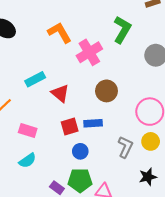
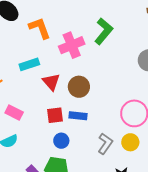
green L-shape: (122, 30) -> (104, 31), moved
orange L-shape: (60, 32) -> (40, 28), moved
pink cross: (89, 52) -> (72, 45), moved
brown circle: (106, 91) -> (79, 87), moved

